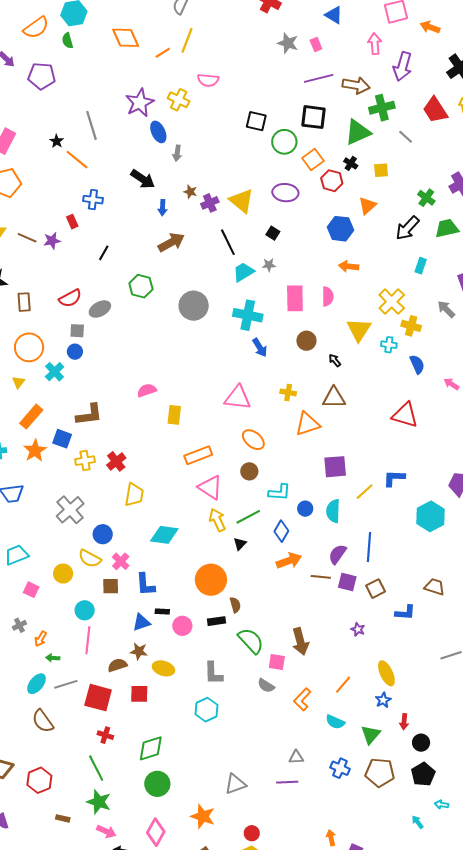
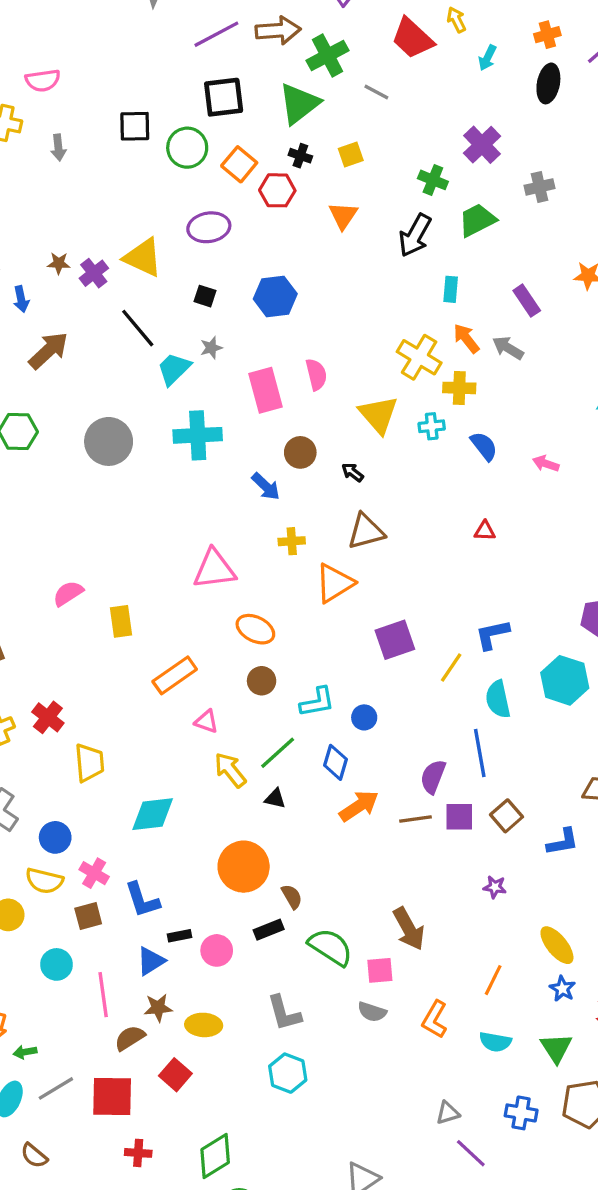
gray arrow: (177, 153) -> (58, 148), moved
blue hexagon: (340, 229) -> (275, 296), moved
orange arrow: (349, 266) -> (466, 338), moved, turned 60
blue arrow: (260, 347) -> (266, 486), moved
red triangle: (405, 415) -> (485, 531), size x0.5
pink triangle: (210, 487) -> (206, 721), size x0.6
cyan semicircle: (333, 511) -> (498, 699), moved
black triangle: (240, 544) -> (275, 799), turned -48
pink line: (88, 640) -> (103, 995), moved
red square: (139, 694) -> (175, 1075), turned -36
brown semicircle: (43, 721) -> (34, 1156), size x0.7
purple line: (287, 782) -> (471, 1153), moved, turned 60

